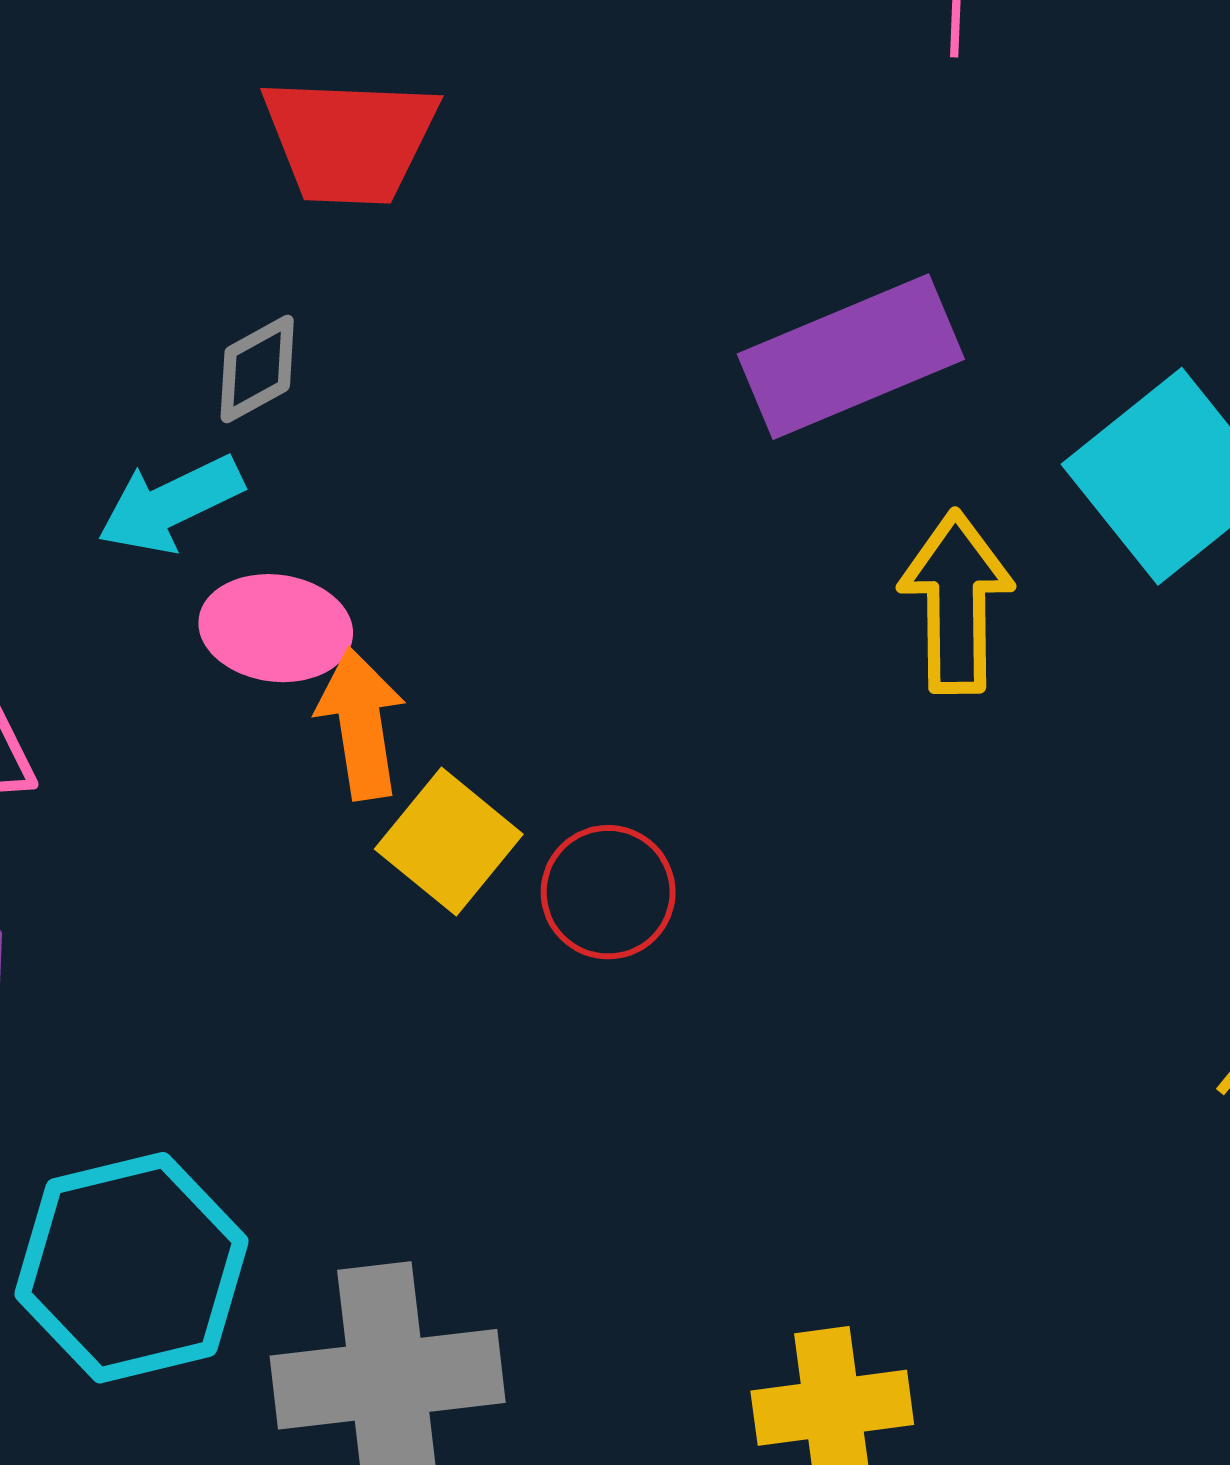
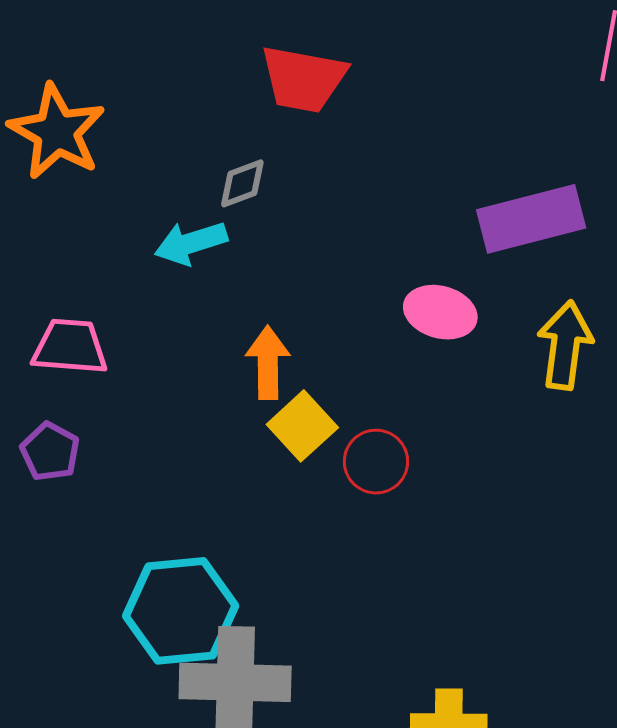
pink ellipse: (276, 628) -> (440, 312), moved
cyan hexagon: (132, 1268) -> (181, 611), moved

